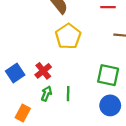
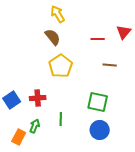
red cross: (43, 71) -> (38, 98), turned 35
green arrow: (46, 94) -> (35, 126), moved

